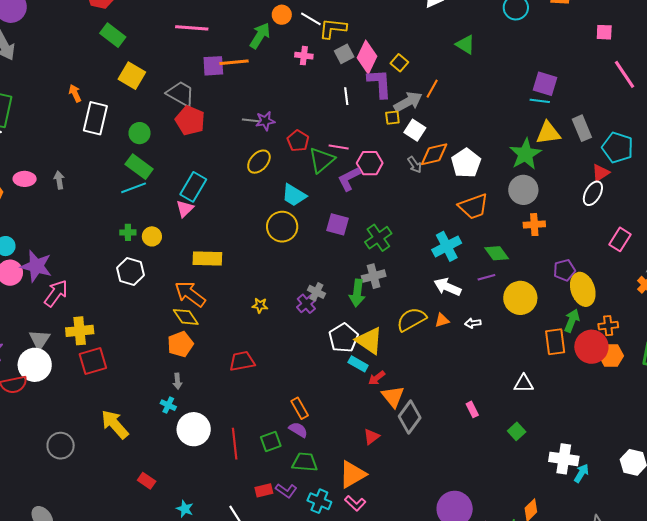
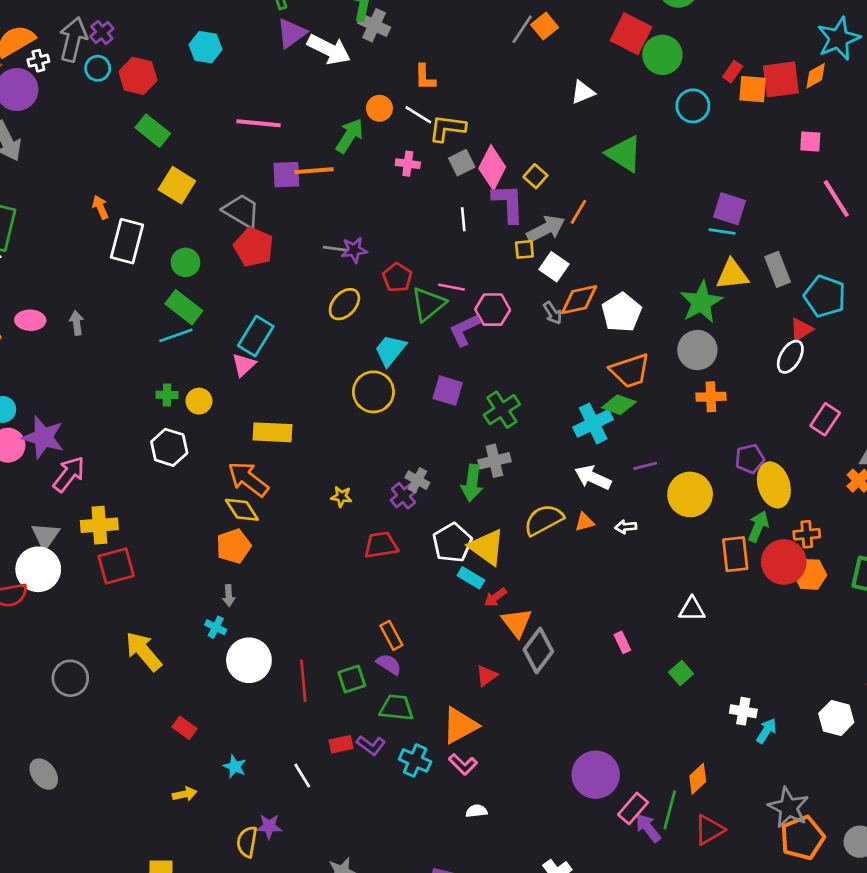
green triangle: (465, 45) -> (624, 154), size x1.4
cyan trapezoid: (294, 195) -> (390, 350), turned 96
green diamond: (497, 253) -> (619, 405), moved, turned -35
red trapezoid: (242, 361) -> (381, 545), moved
white cross: (564, 459) -> (743, 711), size x0.7

